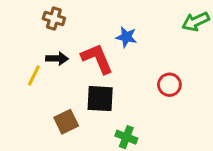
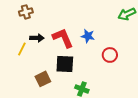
brown cross: (54, 18) -> (26, 12), moved, turned -32
blue star: (126, 37) -> (88, 36), moved

